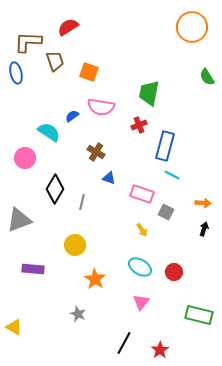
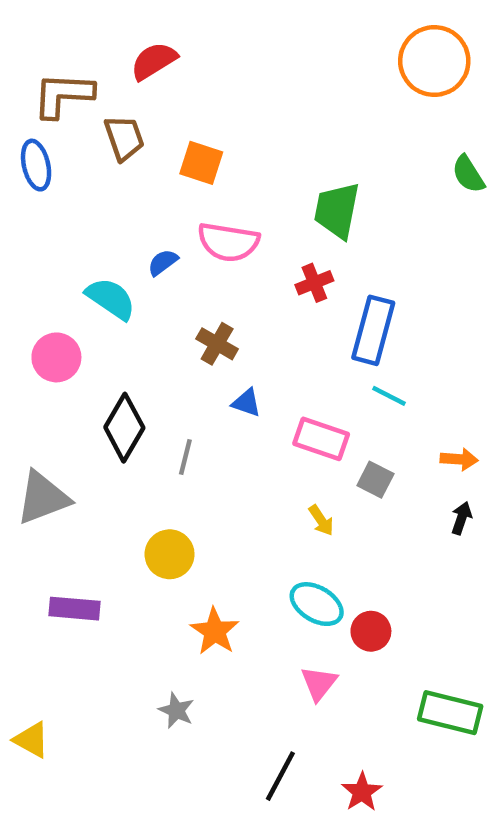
red circle: (174, 272) -> (371, 631), moved

